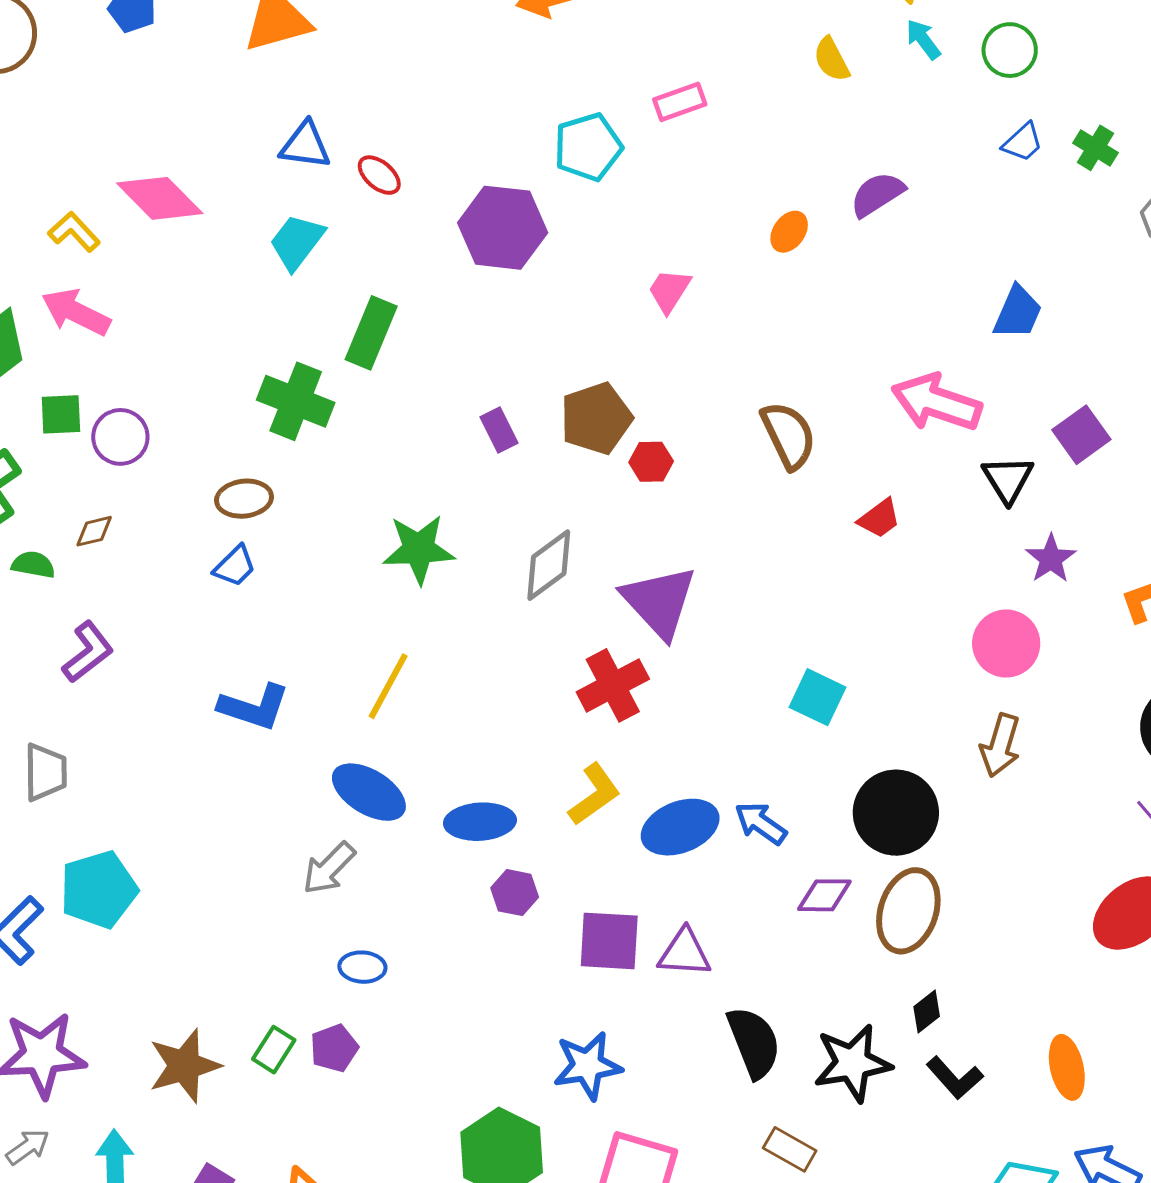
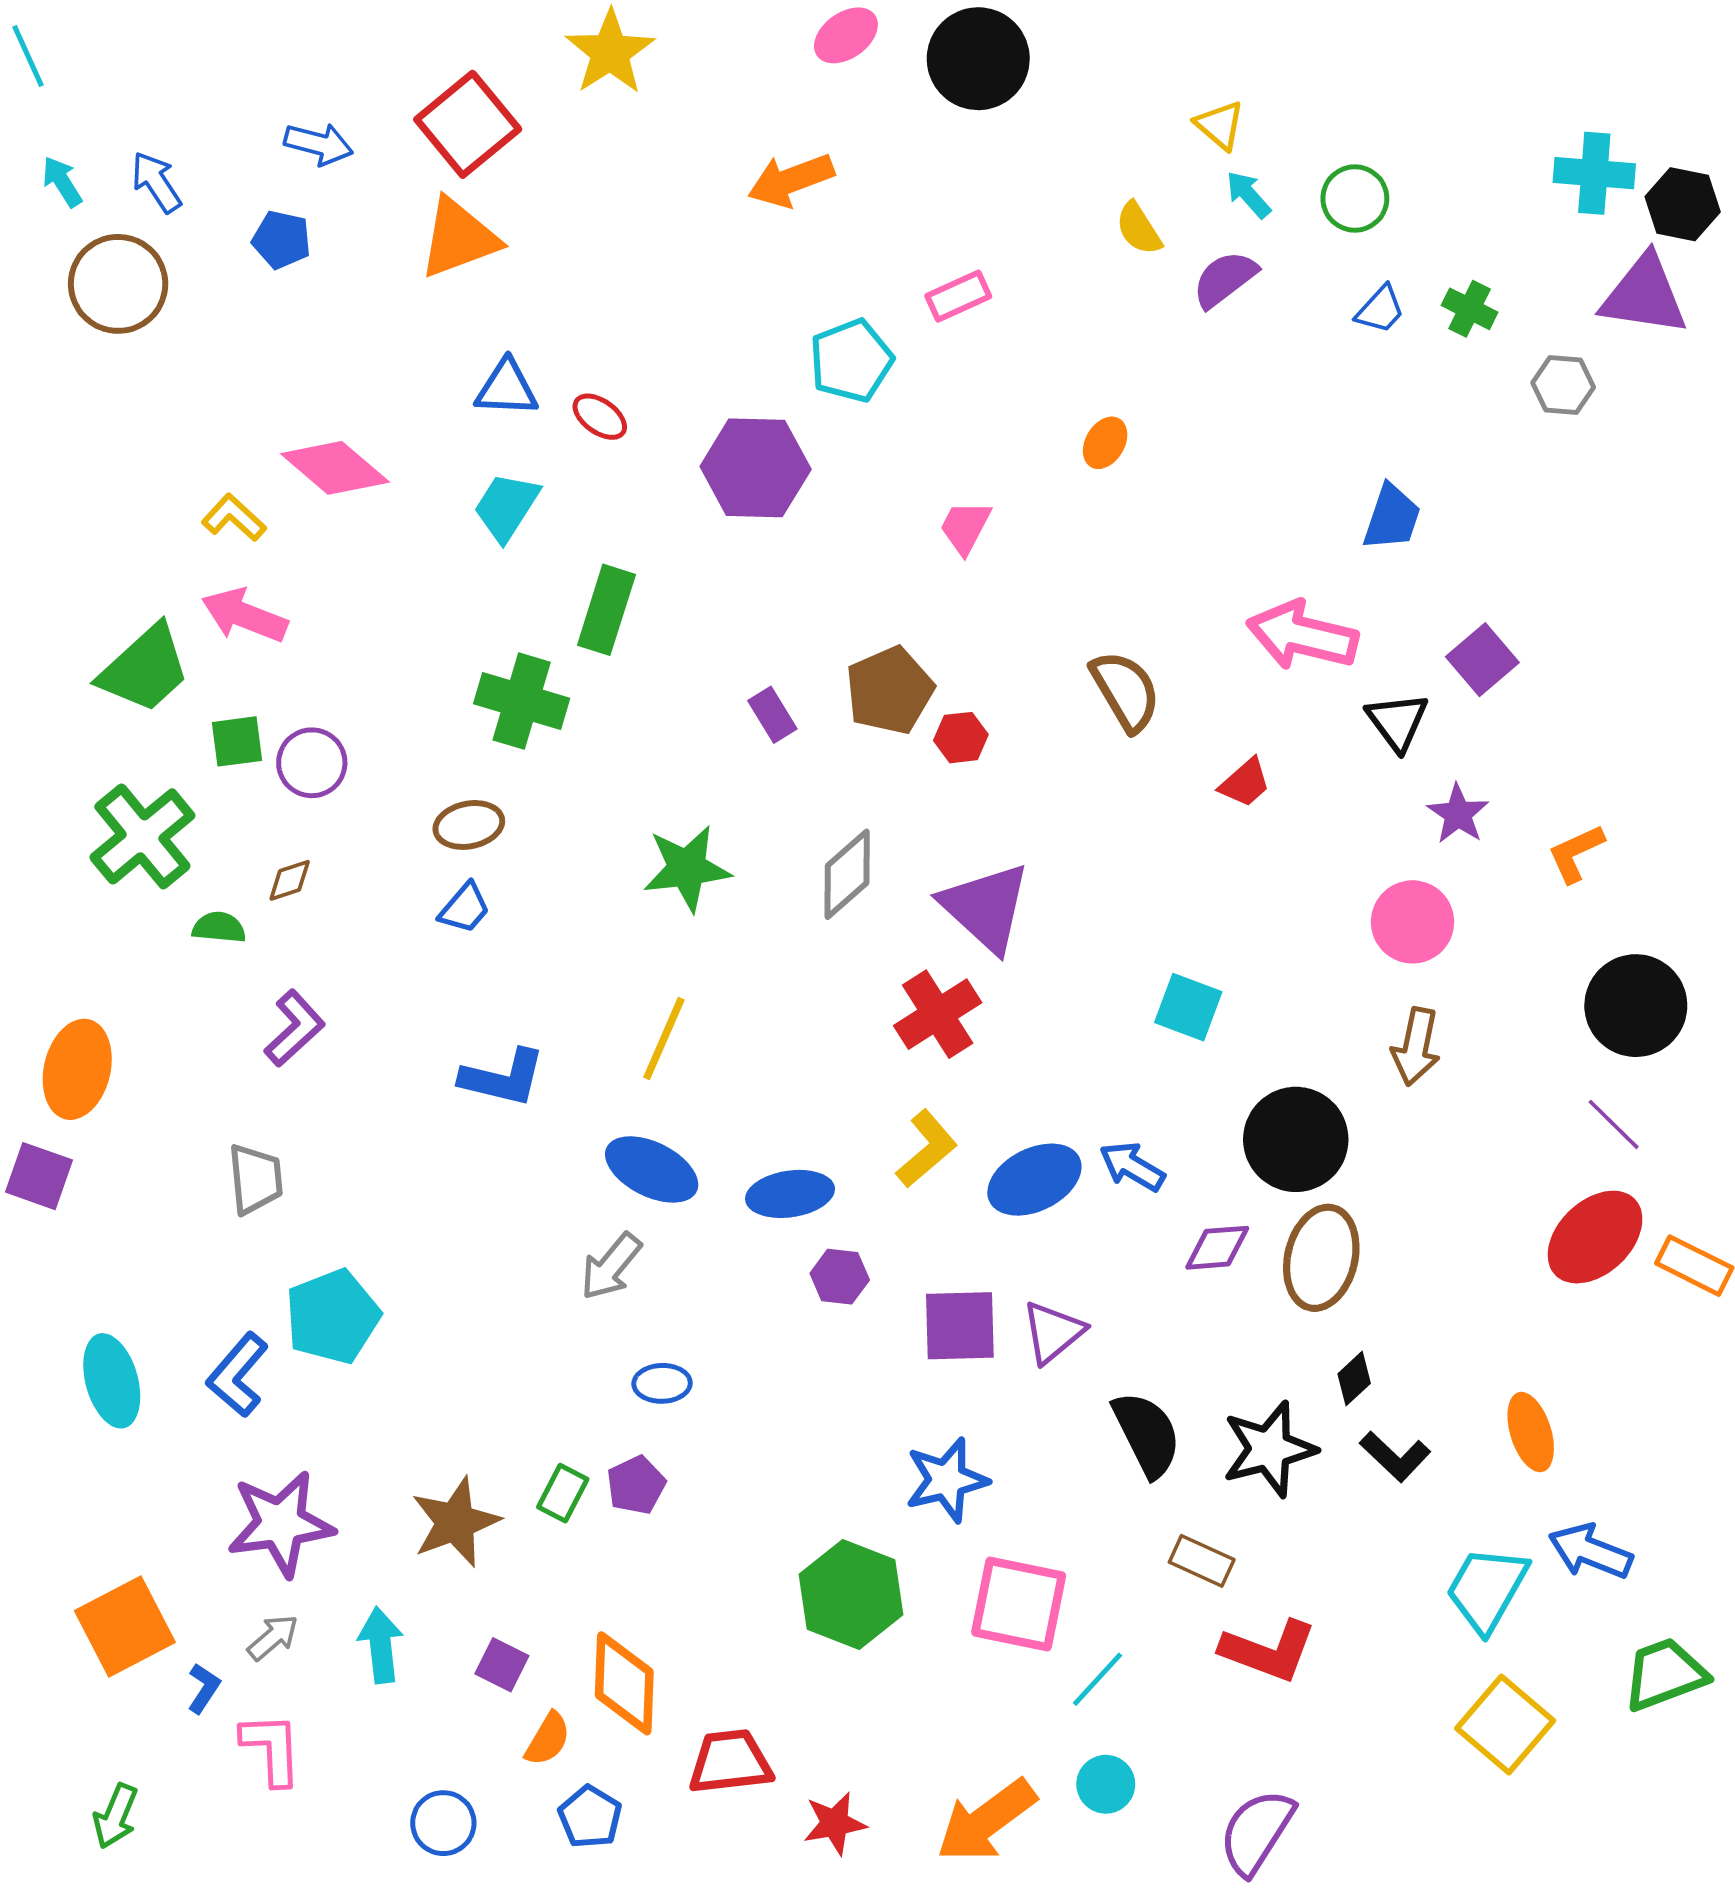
purple semicircle: (877, 194) -> (1225, 279), moved
purple triangle: (684, 953) -> (1053, 1332), turned -38

